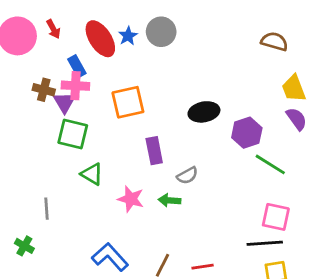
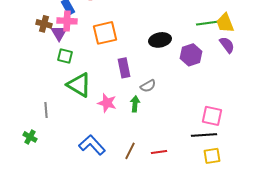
green square: (73, 134) -> (65, 56), size x0.7
green line: (270, 164) -> (208, 23), moved, turned -40
green triangle: (92, 174) -> (79, 85), size x1.5
green arrow: (169, 200) -> (135, 104), turned 91

